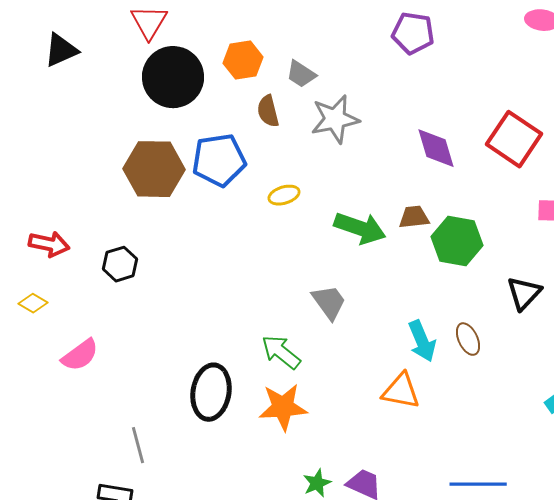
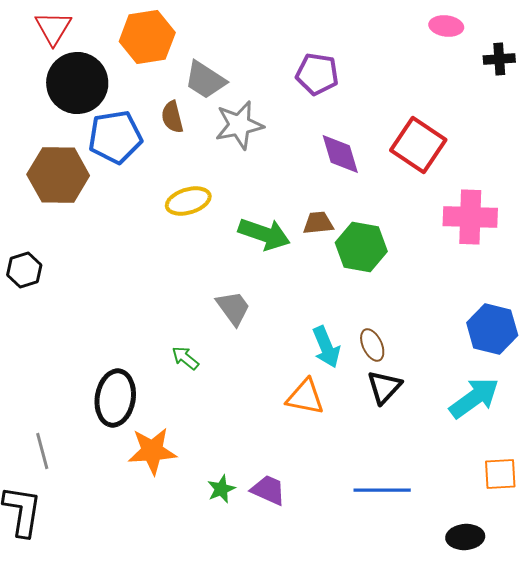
purple pentagon: (413, 33) -> (317, 74), moved
orange hexagon: (243, 60) -> (147, 37), moved, size x1.4
gray trapezoid: (301, 74) -> (205, 80), size x1.4
blue pentagon: (219, 160) -> (115, 137), moved
yellow ellipse: (284, 195) -> (188, 201), size x1.4
black triangle: (524, 293) -> (384, 387), moved
green arrow: (281, 352) -> (185, 358), size x0.7
orange star: (283, 407) -> (152, 451), moved

